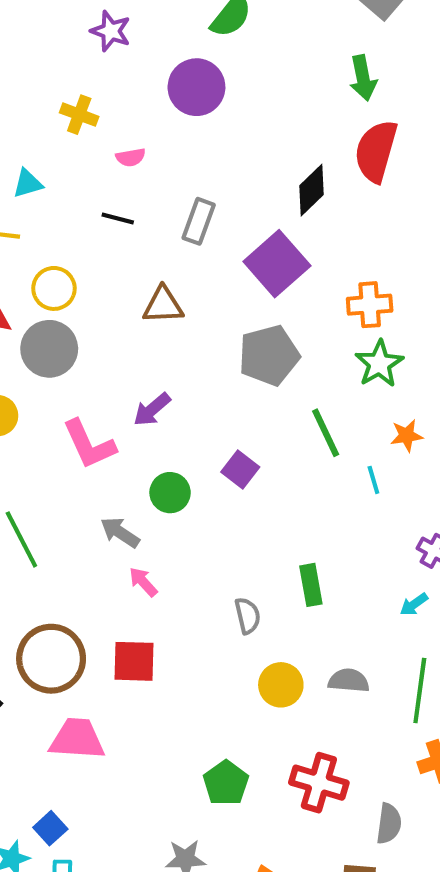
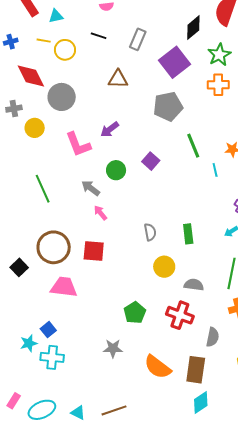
yellow circle: (54, 288) -> (65, 50), moved
green star: (379, 364) -> (219, 55), moved
green rectangle: (311, 585) -> (188, 234), moved
gray semicircle: (349, 681) -> (194, 285), moved

